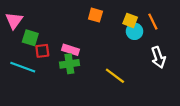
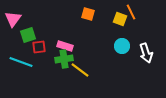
orange line: (153, 22) -> (131, 12), moved
cyan circle: (134, 31) -> (122, 46), moved
green square: (30, 38) -> (28, 35), turned -35
yellow line: (115, 76) -> (80, 70), moved

